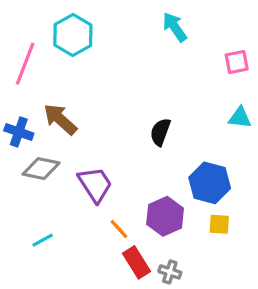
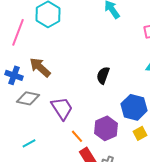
yellow square: (219, 224) -> (140, 133), turned -32

